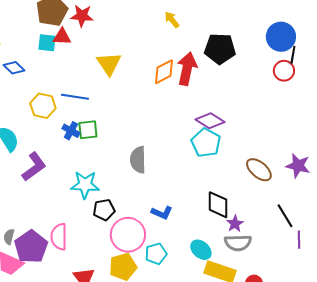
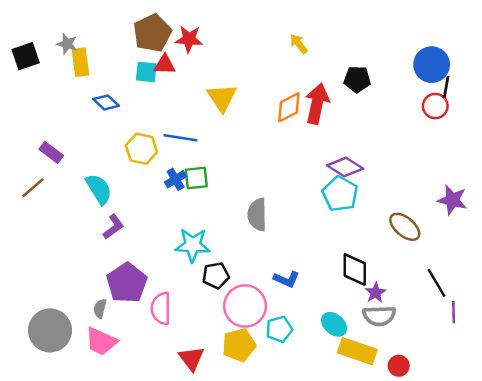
black pentagon: (220, 49) -> (357, 79), size x0.7
blue cross: (71, 131) -> (176, 179), turned 30
purple star: (298, 166) -> (452, 200), moved
purple L-shape: (34, 167) -> (113, 227), moved, size x0.7
purple pentagon: (31, 247) -> (127, 283), moved

